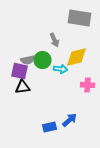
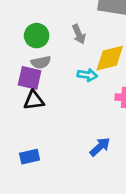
green circle: (42, 60) -> (37, 36), moved
blue rectangle: (49, 127) -> (30, 157), moved

